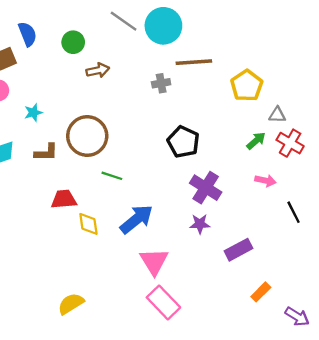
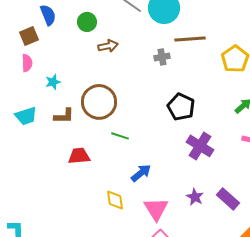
blue arrow: (136, 219) -> (141, 173), size x0.7
yellow diamond: (88, 224) -> (115, 200), moved
purple star: (200, 224) -> (195, 197), moved, turned 30
purple rectangle: (238, 250) -> (228, 199), turned 70

